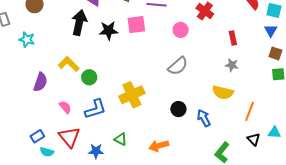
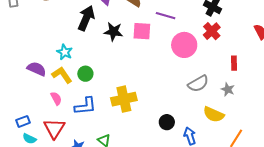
pink circle: (181, 30) -> (184, 45), size x1.6
cyan star: (27, 40) -> (65, 52), moved
yellow L-shape: (69, 64) -> (62, 75), moved
gray semicircle: (178, 66) -> (198, 84), moved
purple semicircle: (40, 82) -> (37, 69), turned -96

